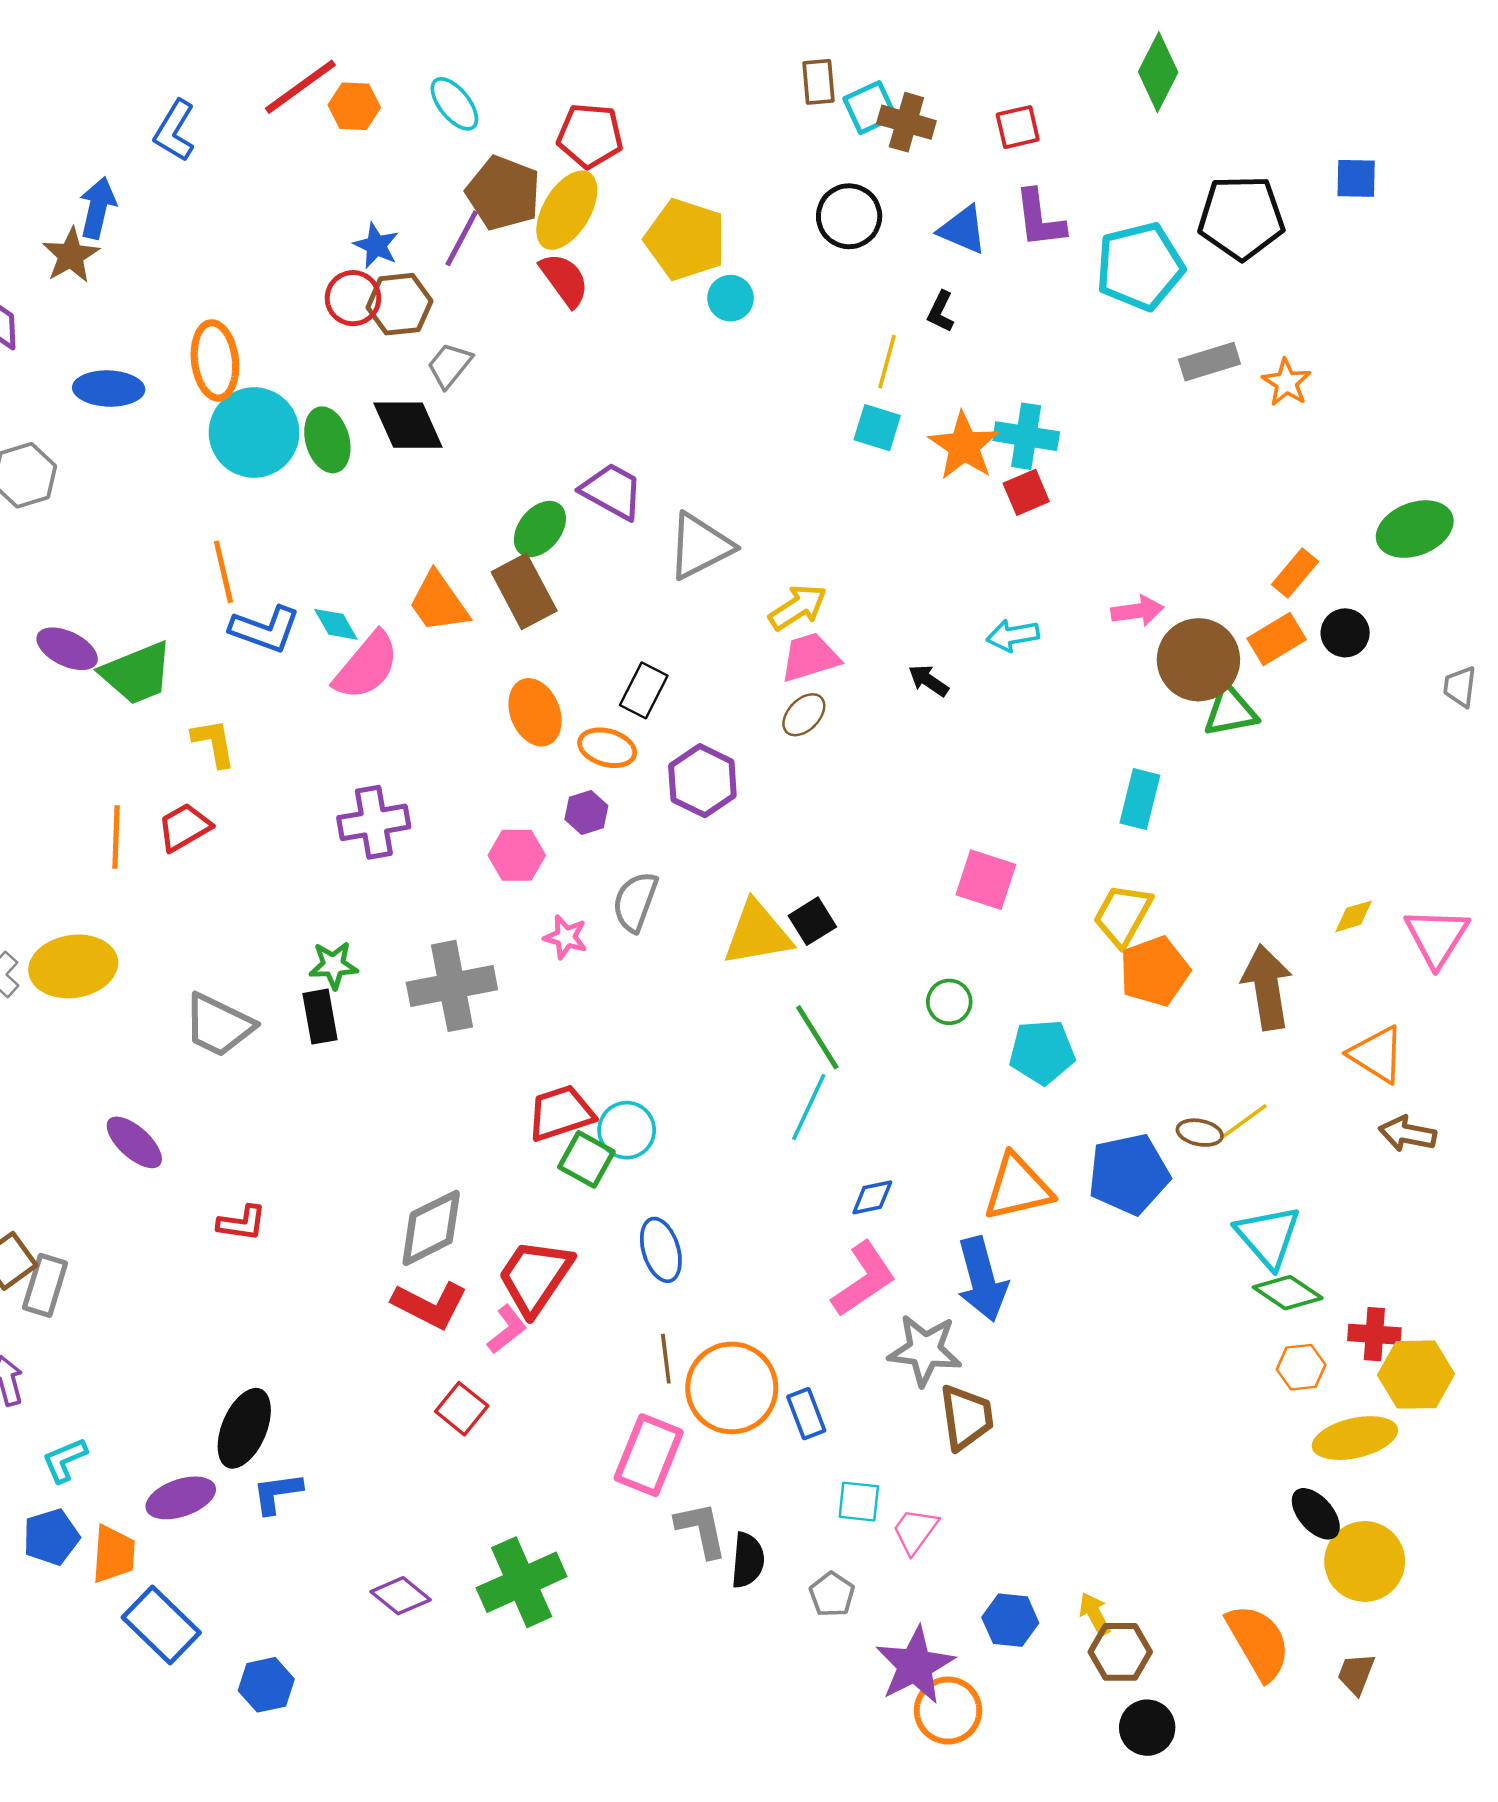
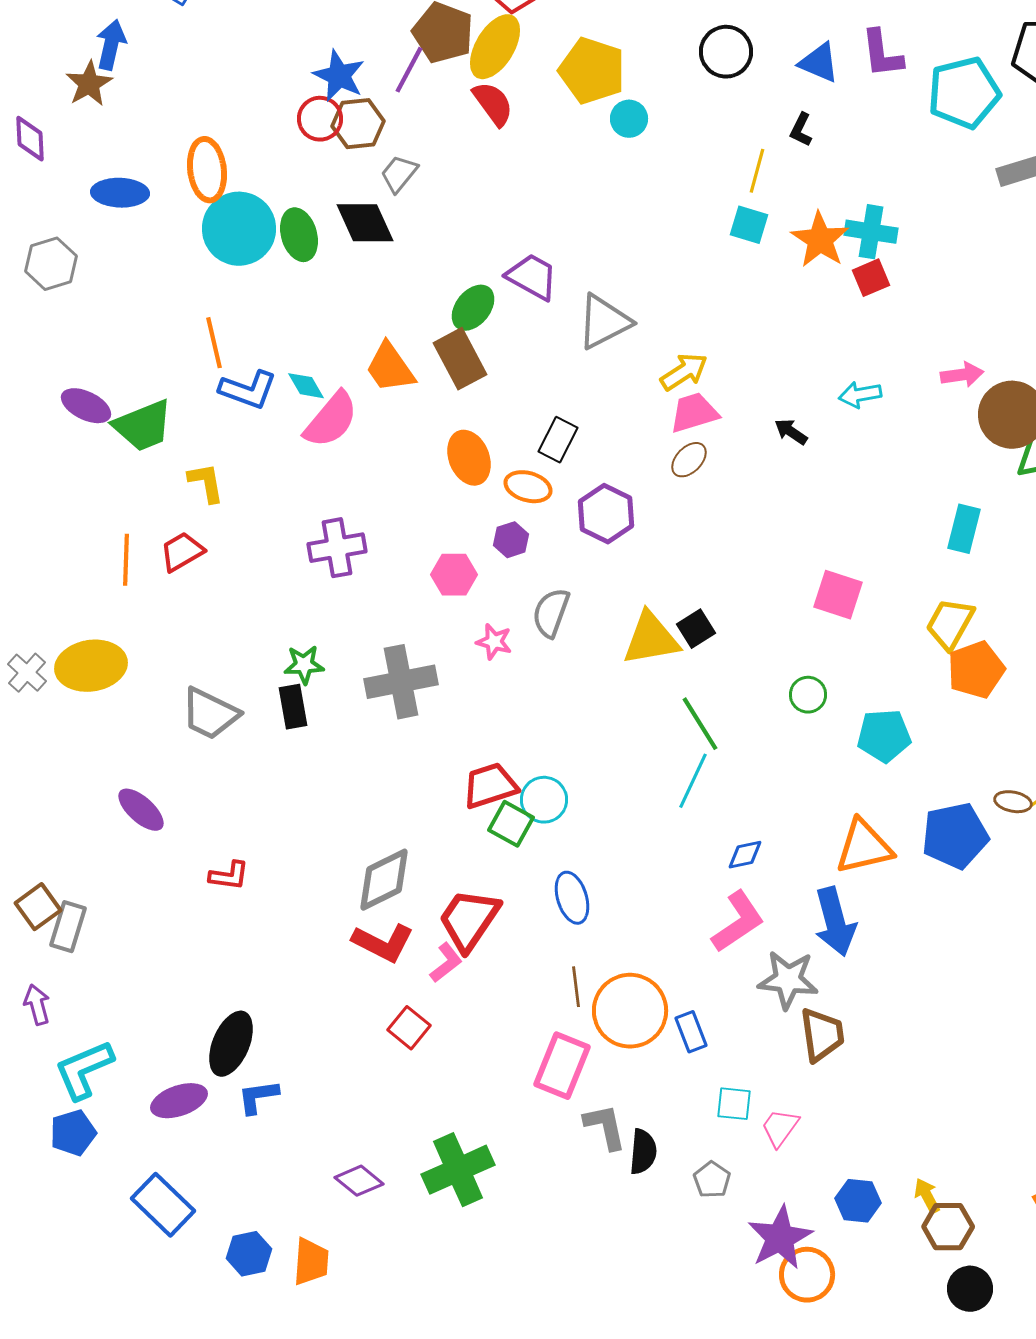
blue star: (376, 246) -> (339, 76), size x1.4
cyan L-shape: (65, 1460) -> (84, 1070), size x1.6
orange trapezoid: (114, 1554) -> (311, 1262), moved

